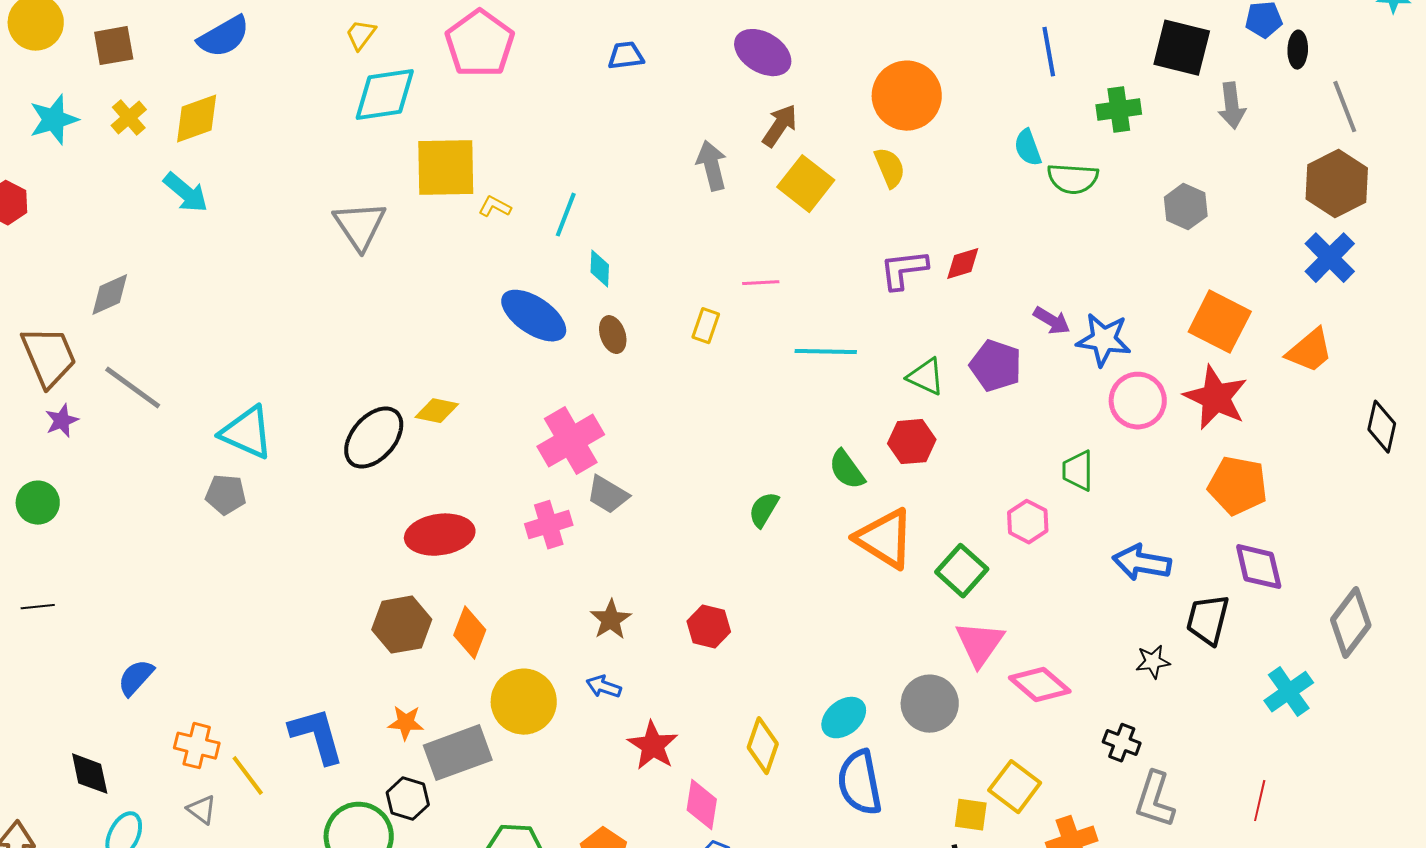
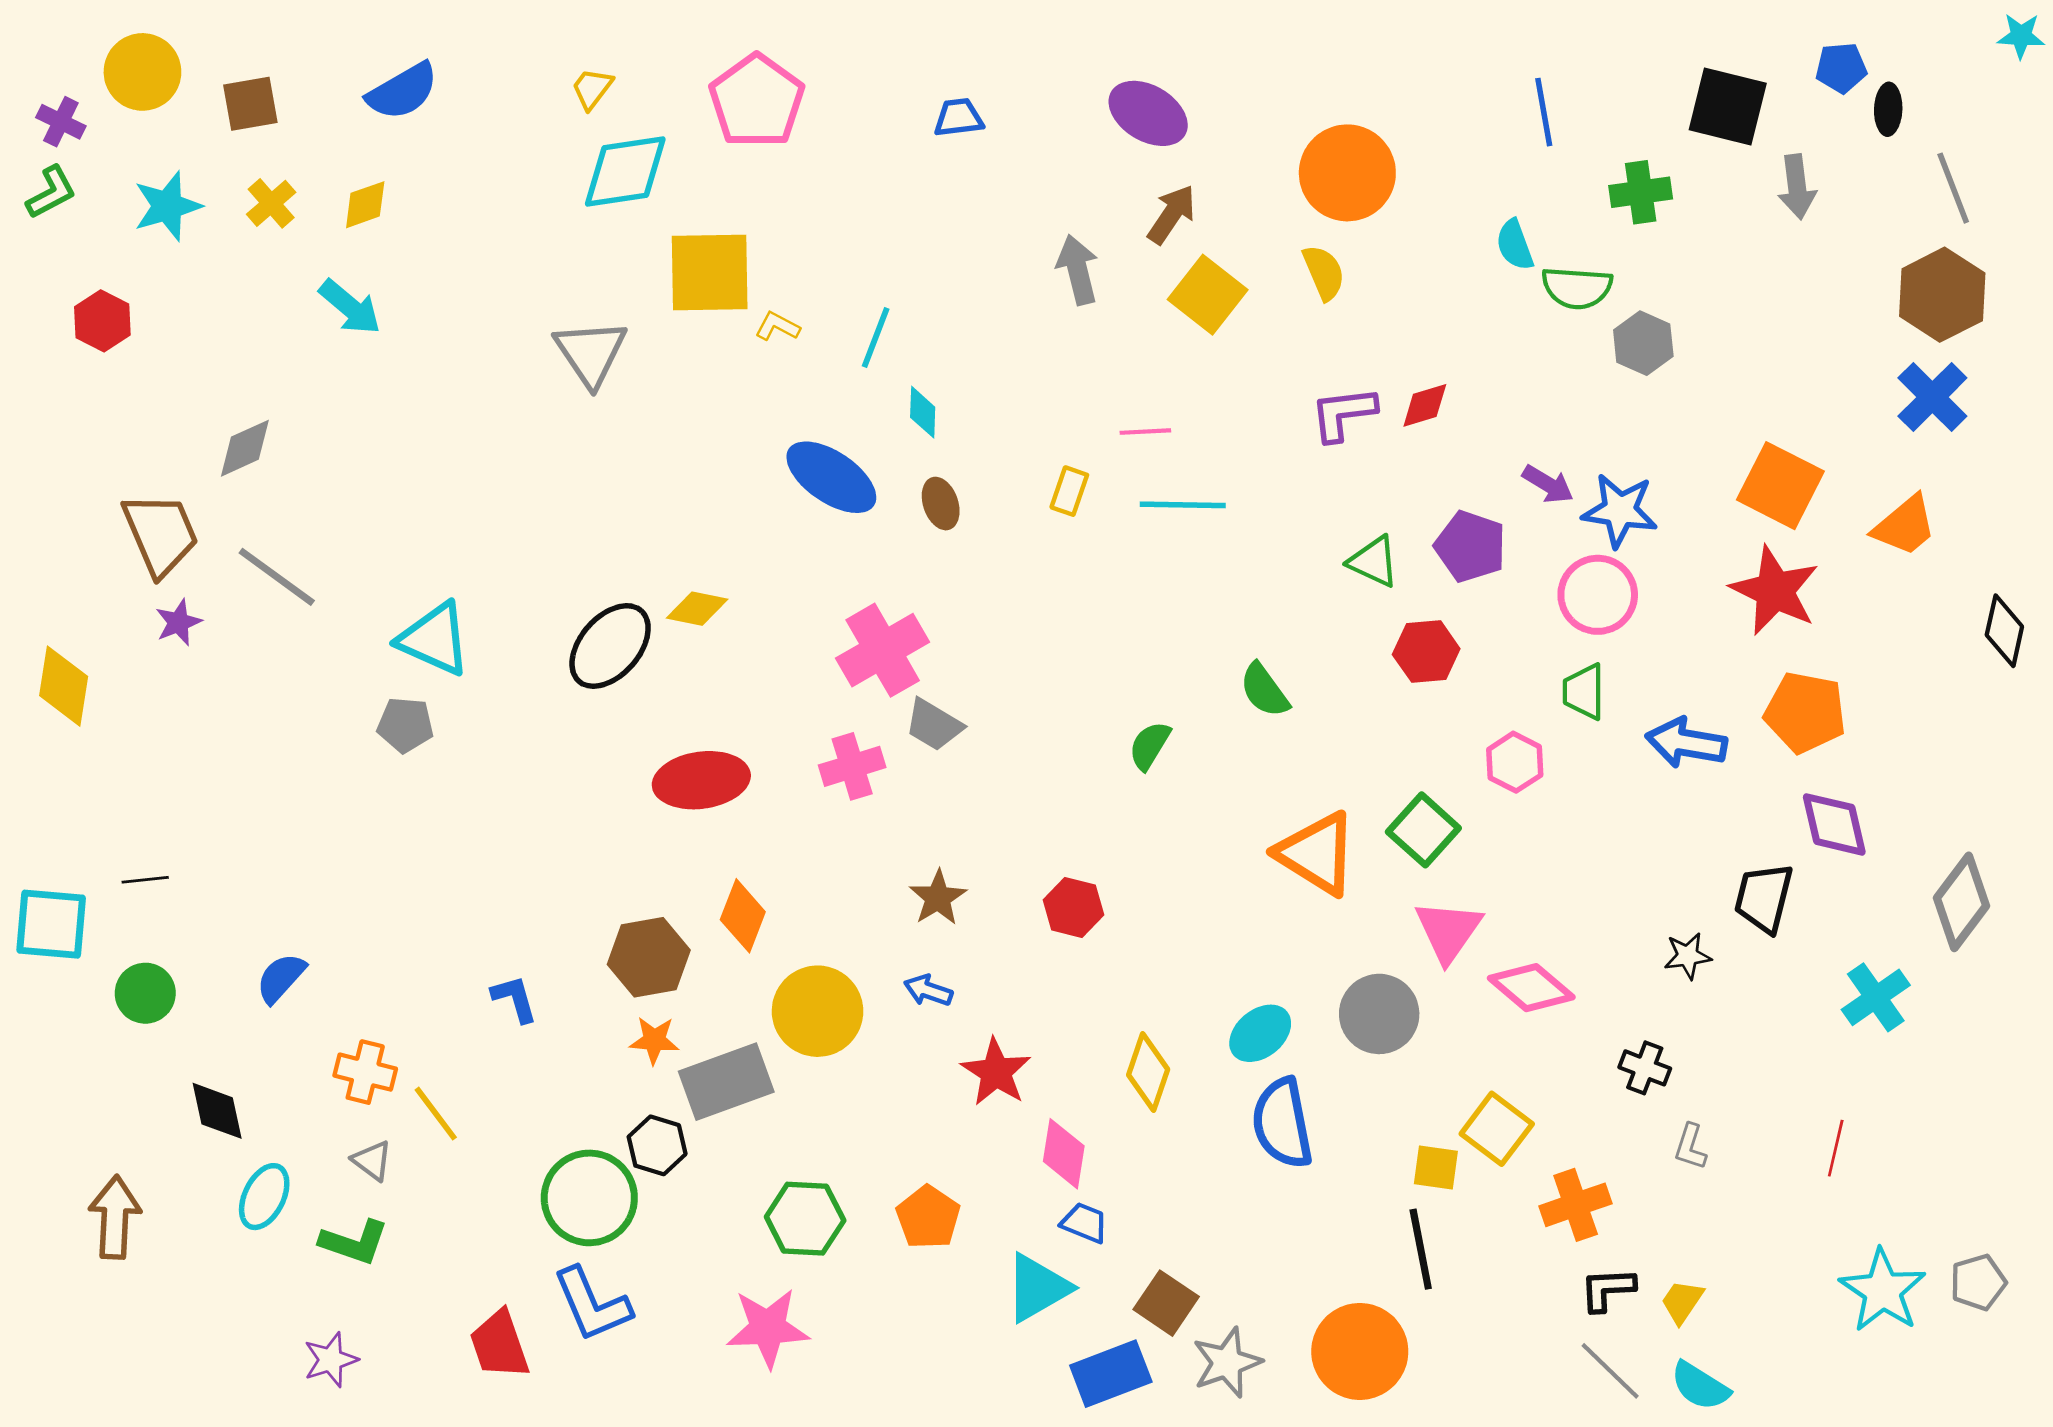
yellow diamond: (197, 119) -> (365, 205), size x0.7
gray hexagon: (1186, 207) -> (1643, 343), moved
cyan line: (826, 352) -> (1183, 505), moved
pink circle: (1138, 401) -> (1598, 595), moved
red hexagon: (912, 442) -> (1426, 652), moved
green circle: (38, 503) -> (145, 993), moved
orange triangle: (885, 539) -> (1317, 853), moved
blue arrow: (1142, 563) -> (1686, 743), moved
brown hexagon: (402, 625) -> (649, 957), moved
blue L-shape: (317, 736) -> (515, 999), moved, size x0.6
gray L-shape: (1155, 800) -> (1690, 1147), size x0.6

